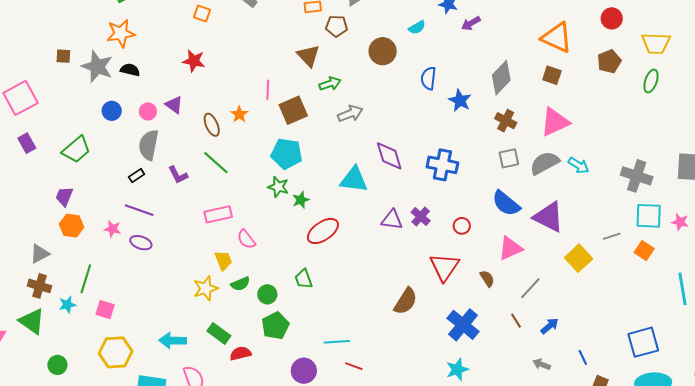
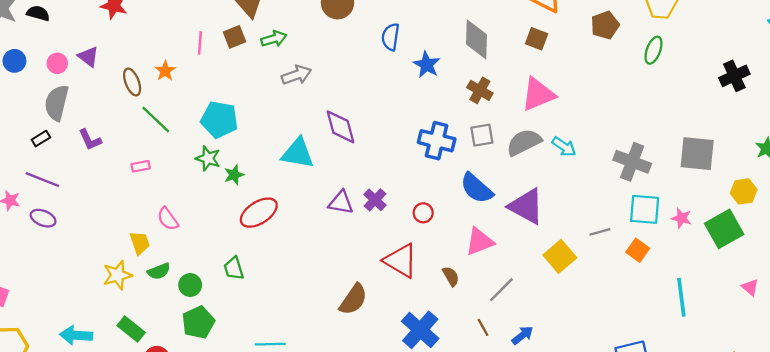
gray diamond: (501, 78) -> (476, 39), turned -44
brown square: (293, 110) -> (235, 37), moved, size x0.7
green line: (216, 163) -> (156, 120), moved
blue cross: (442, 165) -> (437, 141), moved
pink rectangle: (218, 214) -> (141, 166), moved, size x0.6
red triangle: (444, 267) -> (401, 261), turned -36

